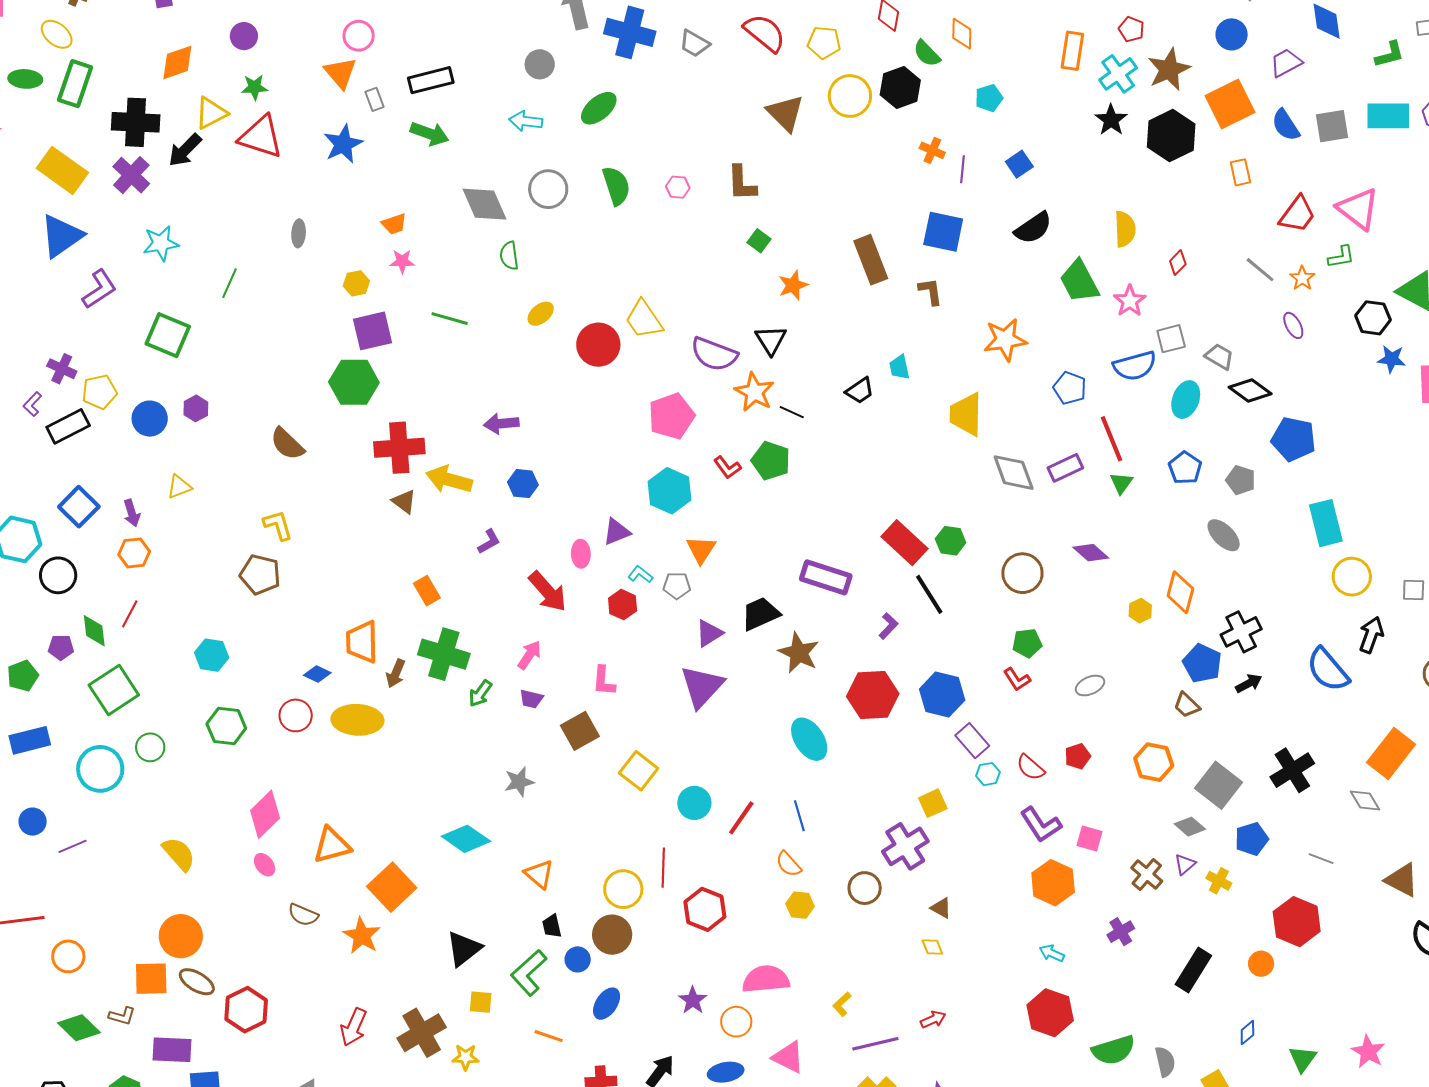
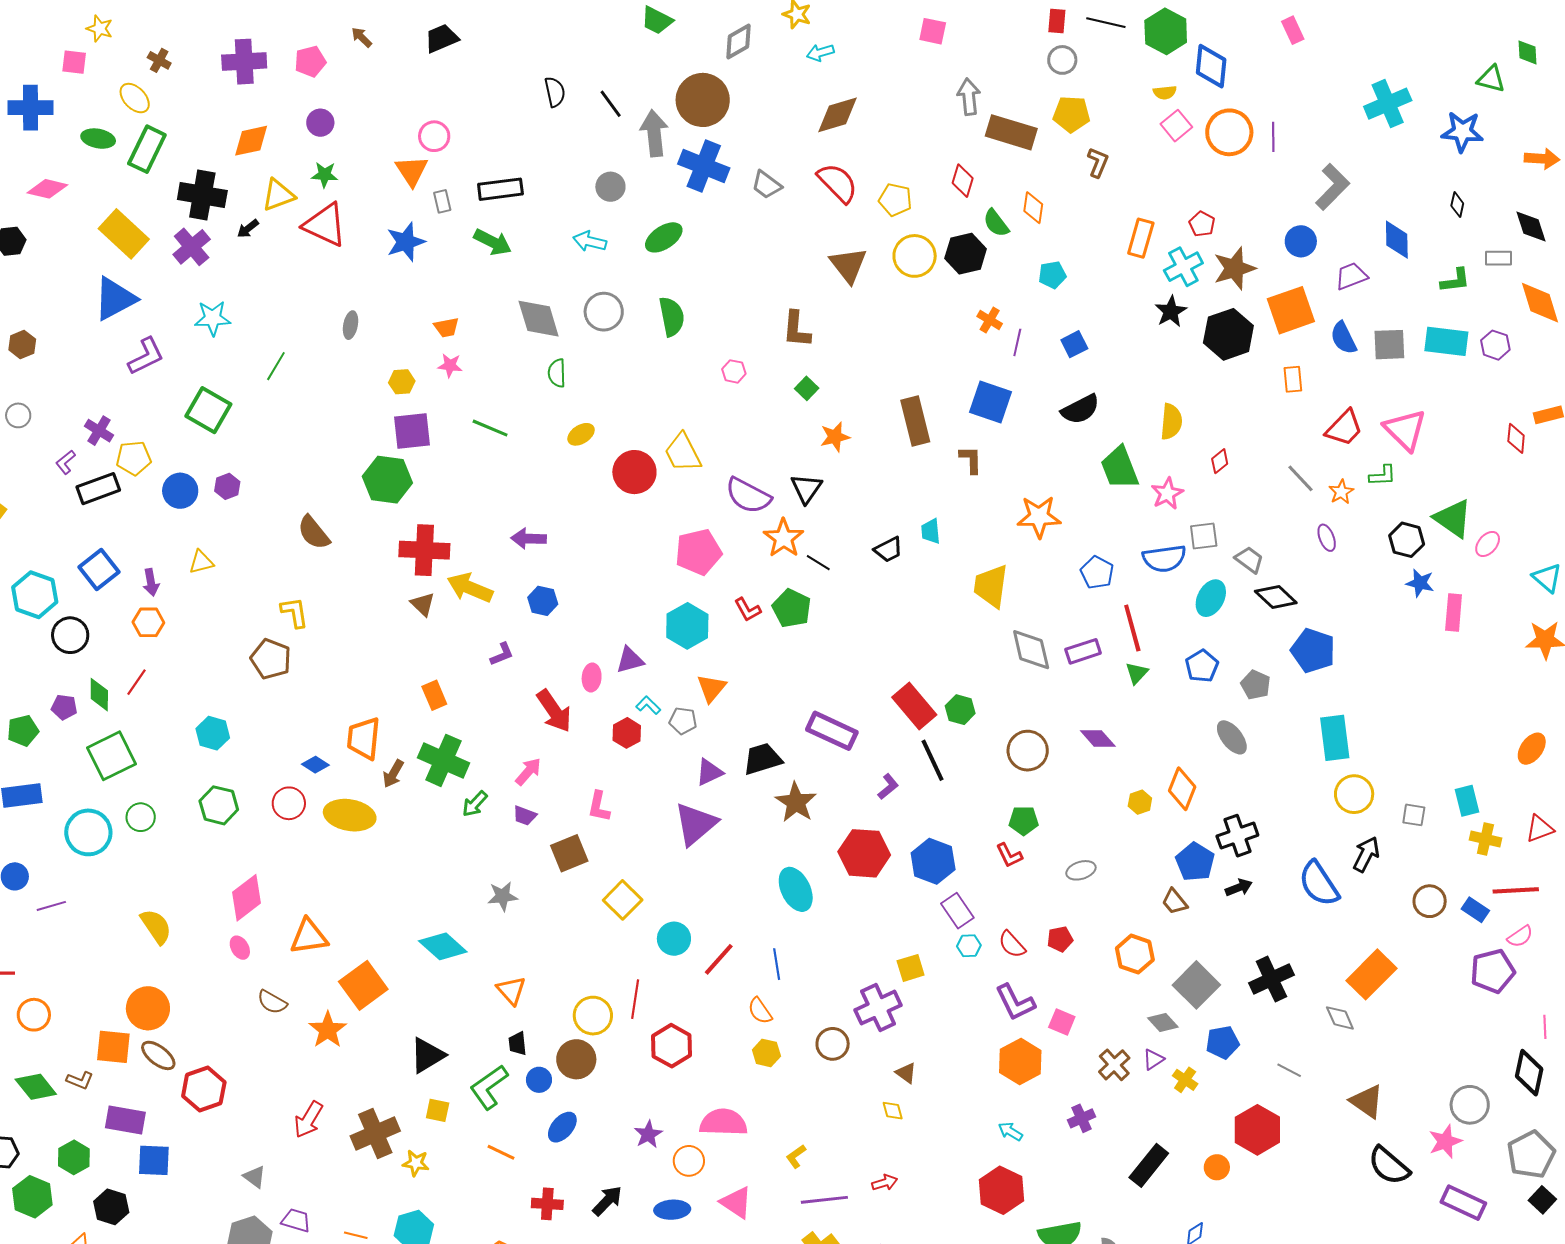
black arrow: (185, 150) -> (248, 229), size x0.6
pink hexagon: (678, 187) -> (734, 371), moved

